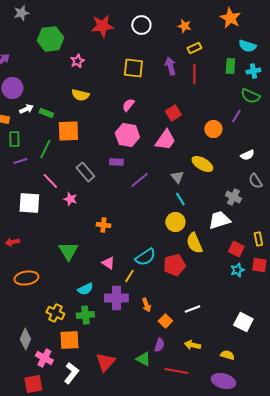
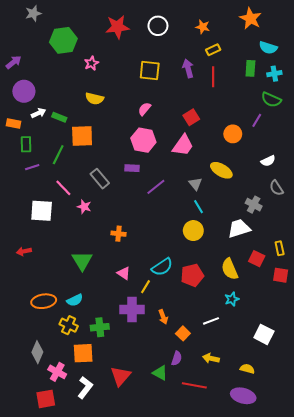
yellow semicircle: (194, 243) -> (230, 269), moved
cyan star: (237, 270) -> (232, 299), moved
orange ellipse: (26, 278) -> (44, 301), moved
cyan semicircle: (85, 289) -> (75, 300), moved

